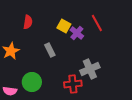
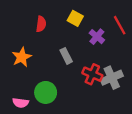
yellow square: (64, 26) -> (75, 18), moved
red cross: (73, 84) -> (92, 74), moved, turned 30

